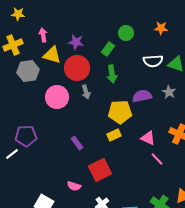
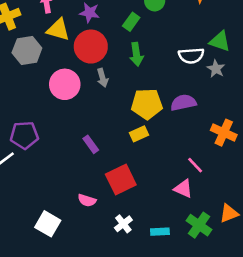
white semicircle: (153, 61) -> (191, 56), moved
gray star: (169, 92) -> (216, 69), moved
purple semicircle: (142, 96) -> (183, 103), moved
pink triangle: (148, 138) -> (183, 189), moved

